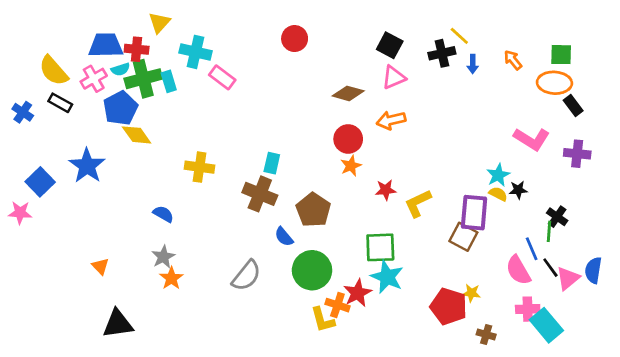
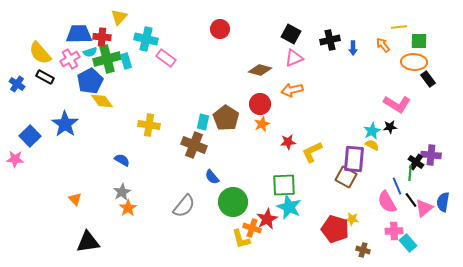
yellow line: (459, 36) -> (399, 27), moved, turned -49
purple cross: (577, 154) -> (431, 155), moved
black star: (518, 190) -> (390, 127), moved
brown pentagon: (313, 210) -> (226, 118), moved
cyan rectangle: (546, 325) -> (408, 243), size x0.7

